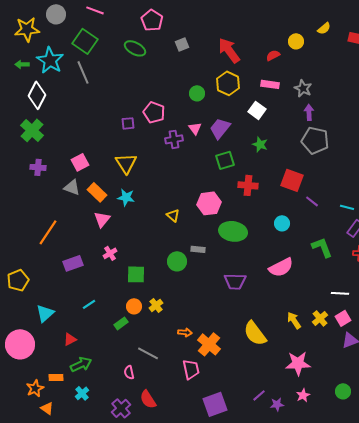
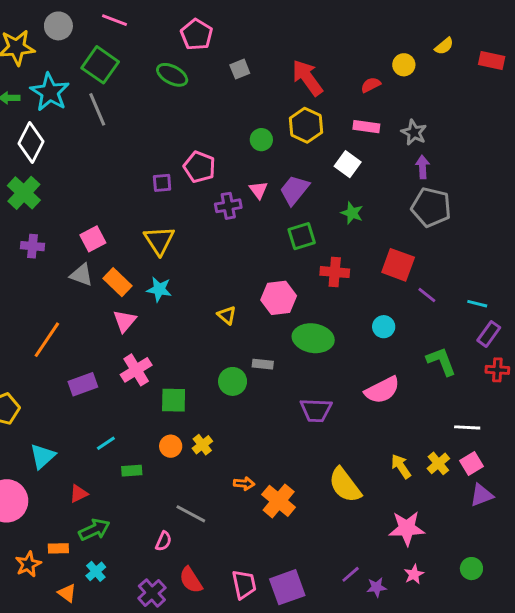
pink cross: (110, 253) -> (136, 370), size x1.5
green rectangle: (121, 323) -> (132, 471), moved, turned 32
pink trapezoid: (191, 369) -> (244, 584), moved
pink semicircle: (129, 372) -> (163, 541), turned -144
orange triangle: (47, 408) -> (67, 593), moved

